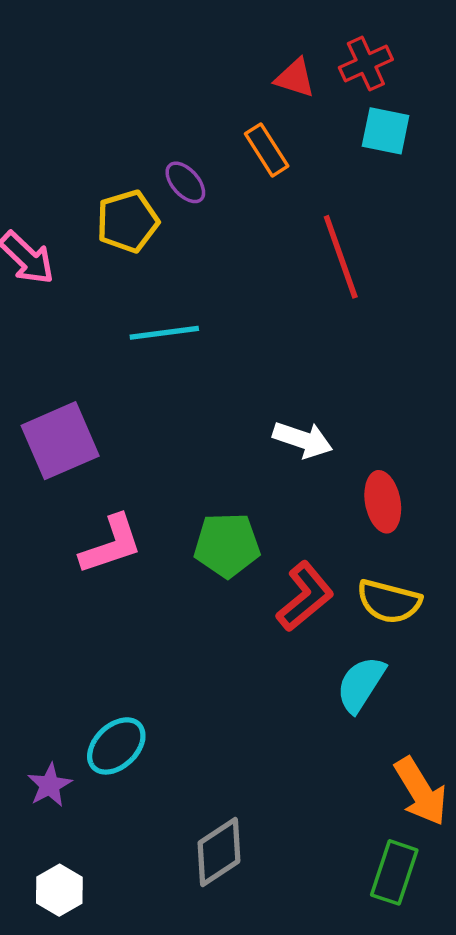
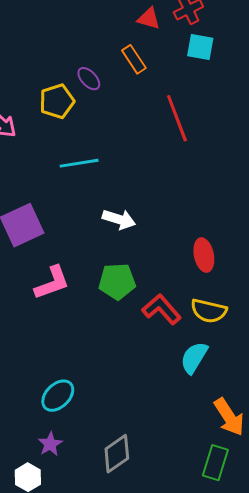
white arrow: (303, 440) -> (119, 219), moved
red L-shape: (305, 597) -> (162, 309), turned -90
purple star: (50, 785) -> (50, 444), moved

